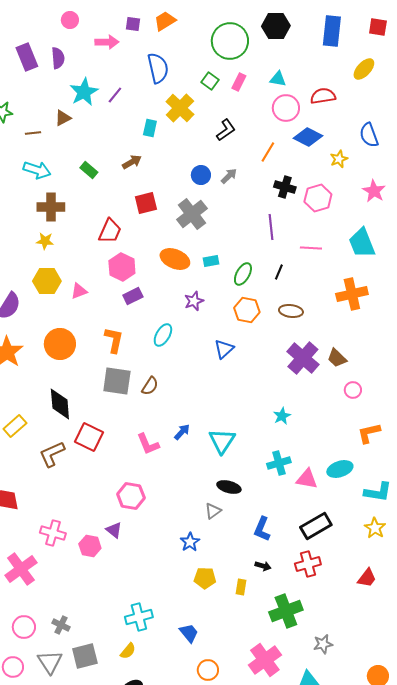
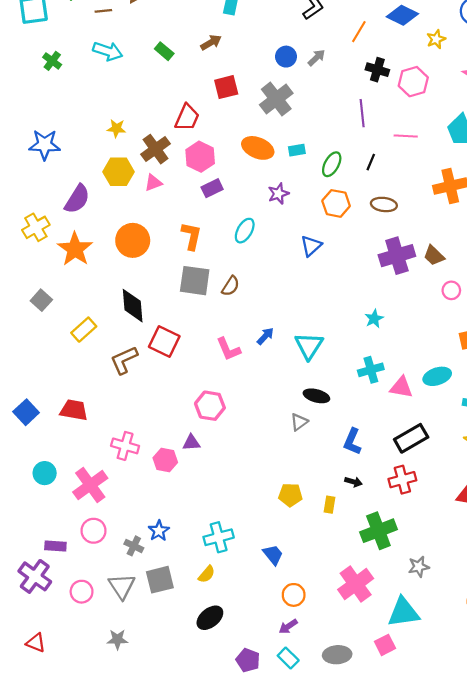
brown cross: (51, 207) -> (156, 149), moved, turned -36
purple cross: (303, 358) -> (397, 256), turned 32
purple triangle: (114, 530) -> (191, 443), turned -42
blue star: (190, 542) -> (159, 531), moved
pink circle: (24, 627) -> (94, 531), moved

